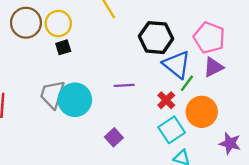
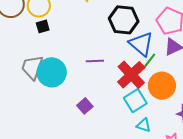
red cross: (166, 100) -> (131, 75), size x1.8

